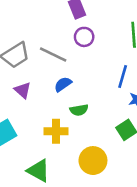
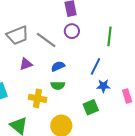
blue semicircle: (63, 84) -> (58, 66), moved
purple triangle: (23, 90) -> (26, 64), moved, turned 48

